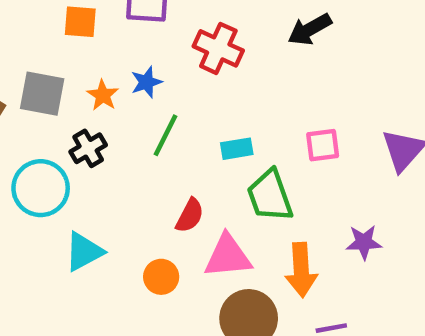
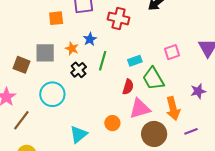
black cross: (88, 148) -> (79, 70), moved
red semicircle: (190, 216) -> (128, 87), moved
cyan triangle: (84, 252) -> (79, 134), moved

